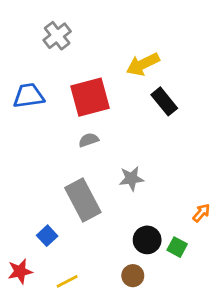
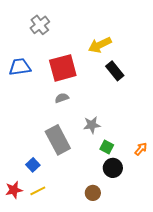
black circle: (147, 240) -> (113, 168), moved
green square: (177, 247) -> (107, 147), moved
yellow line: (67, 281) -> (38, 191), moved

